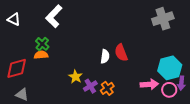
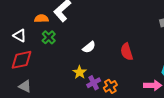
white triangle: (14, 19) -> (20, 36), moved
orange semicircle: (41, 55) -> (41, 19), moved
white semicircle: (105, 56) -> (89, 47), moved, turned 40

